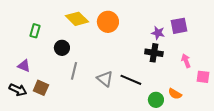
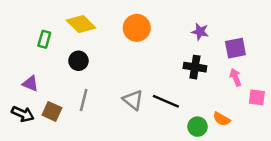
yellow diamond: (77, 19) -> (81, 24), moved
purple square: (179, 26) -> (235, 48), moved
purple star: (158, 33) -> (200, 32), moved
gray line: (74, 71) -> (84, 100), moved

